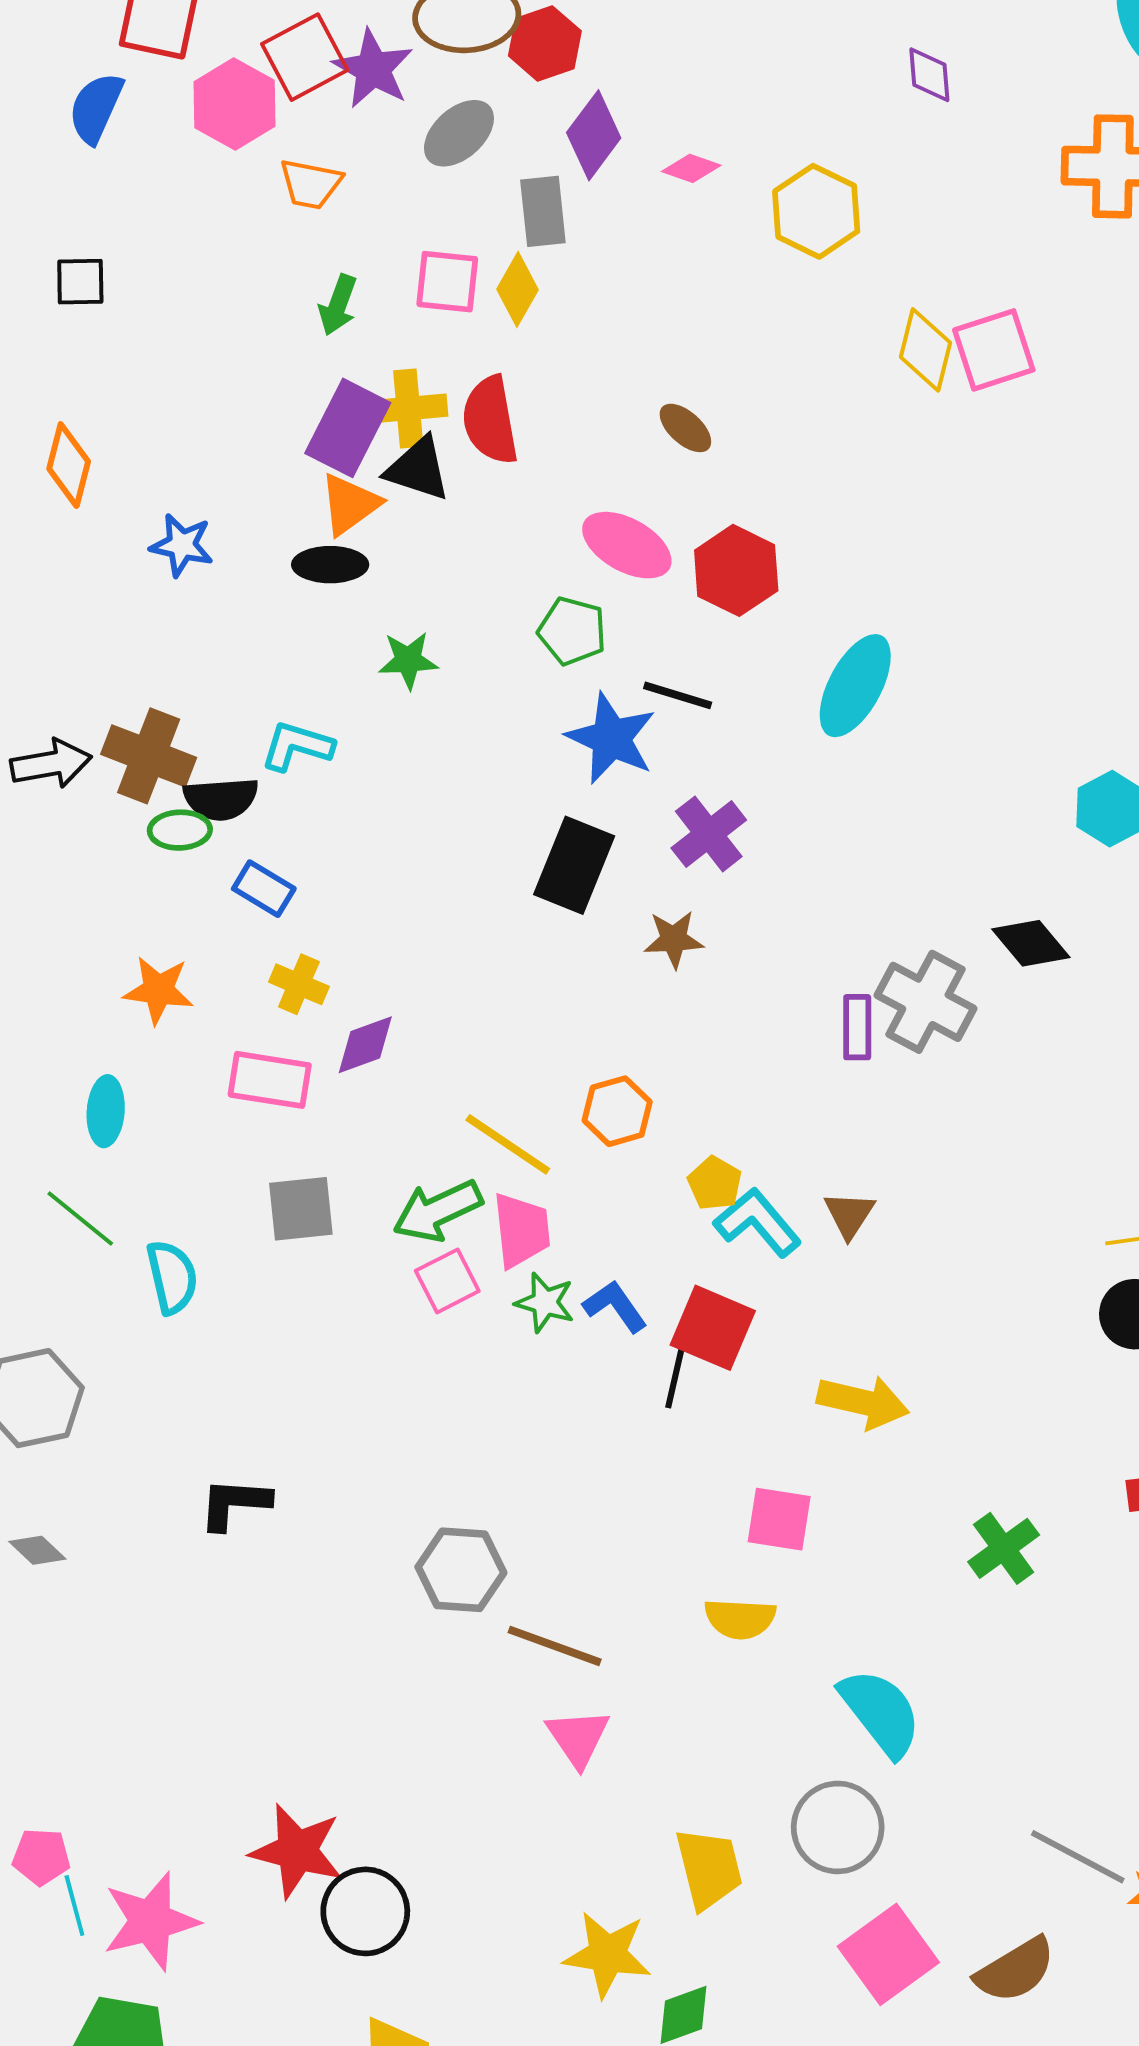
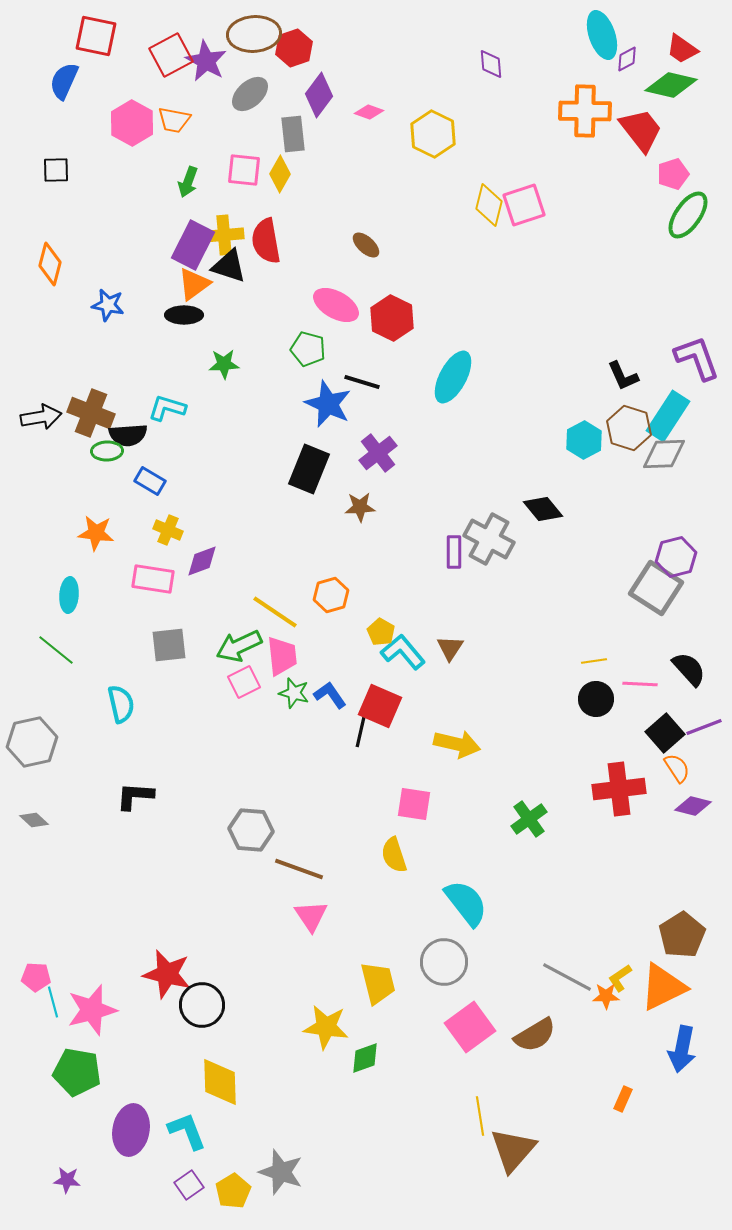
pink hexagon: (235, 104) -> (132, 123), moved
cyan semicircle: (172, 1277) -> (121, 704), moved
yellow semicircle: (740, 1619) -> (394, 855), turned 69

